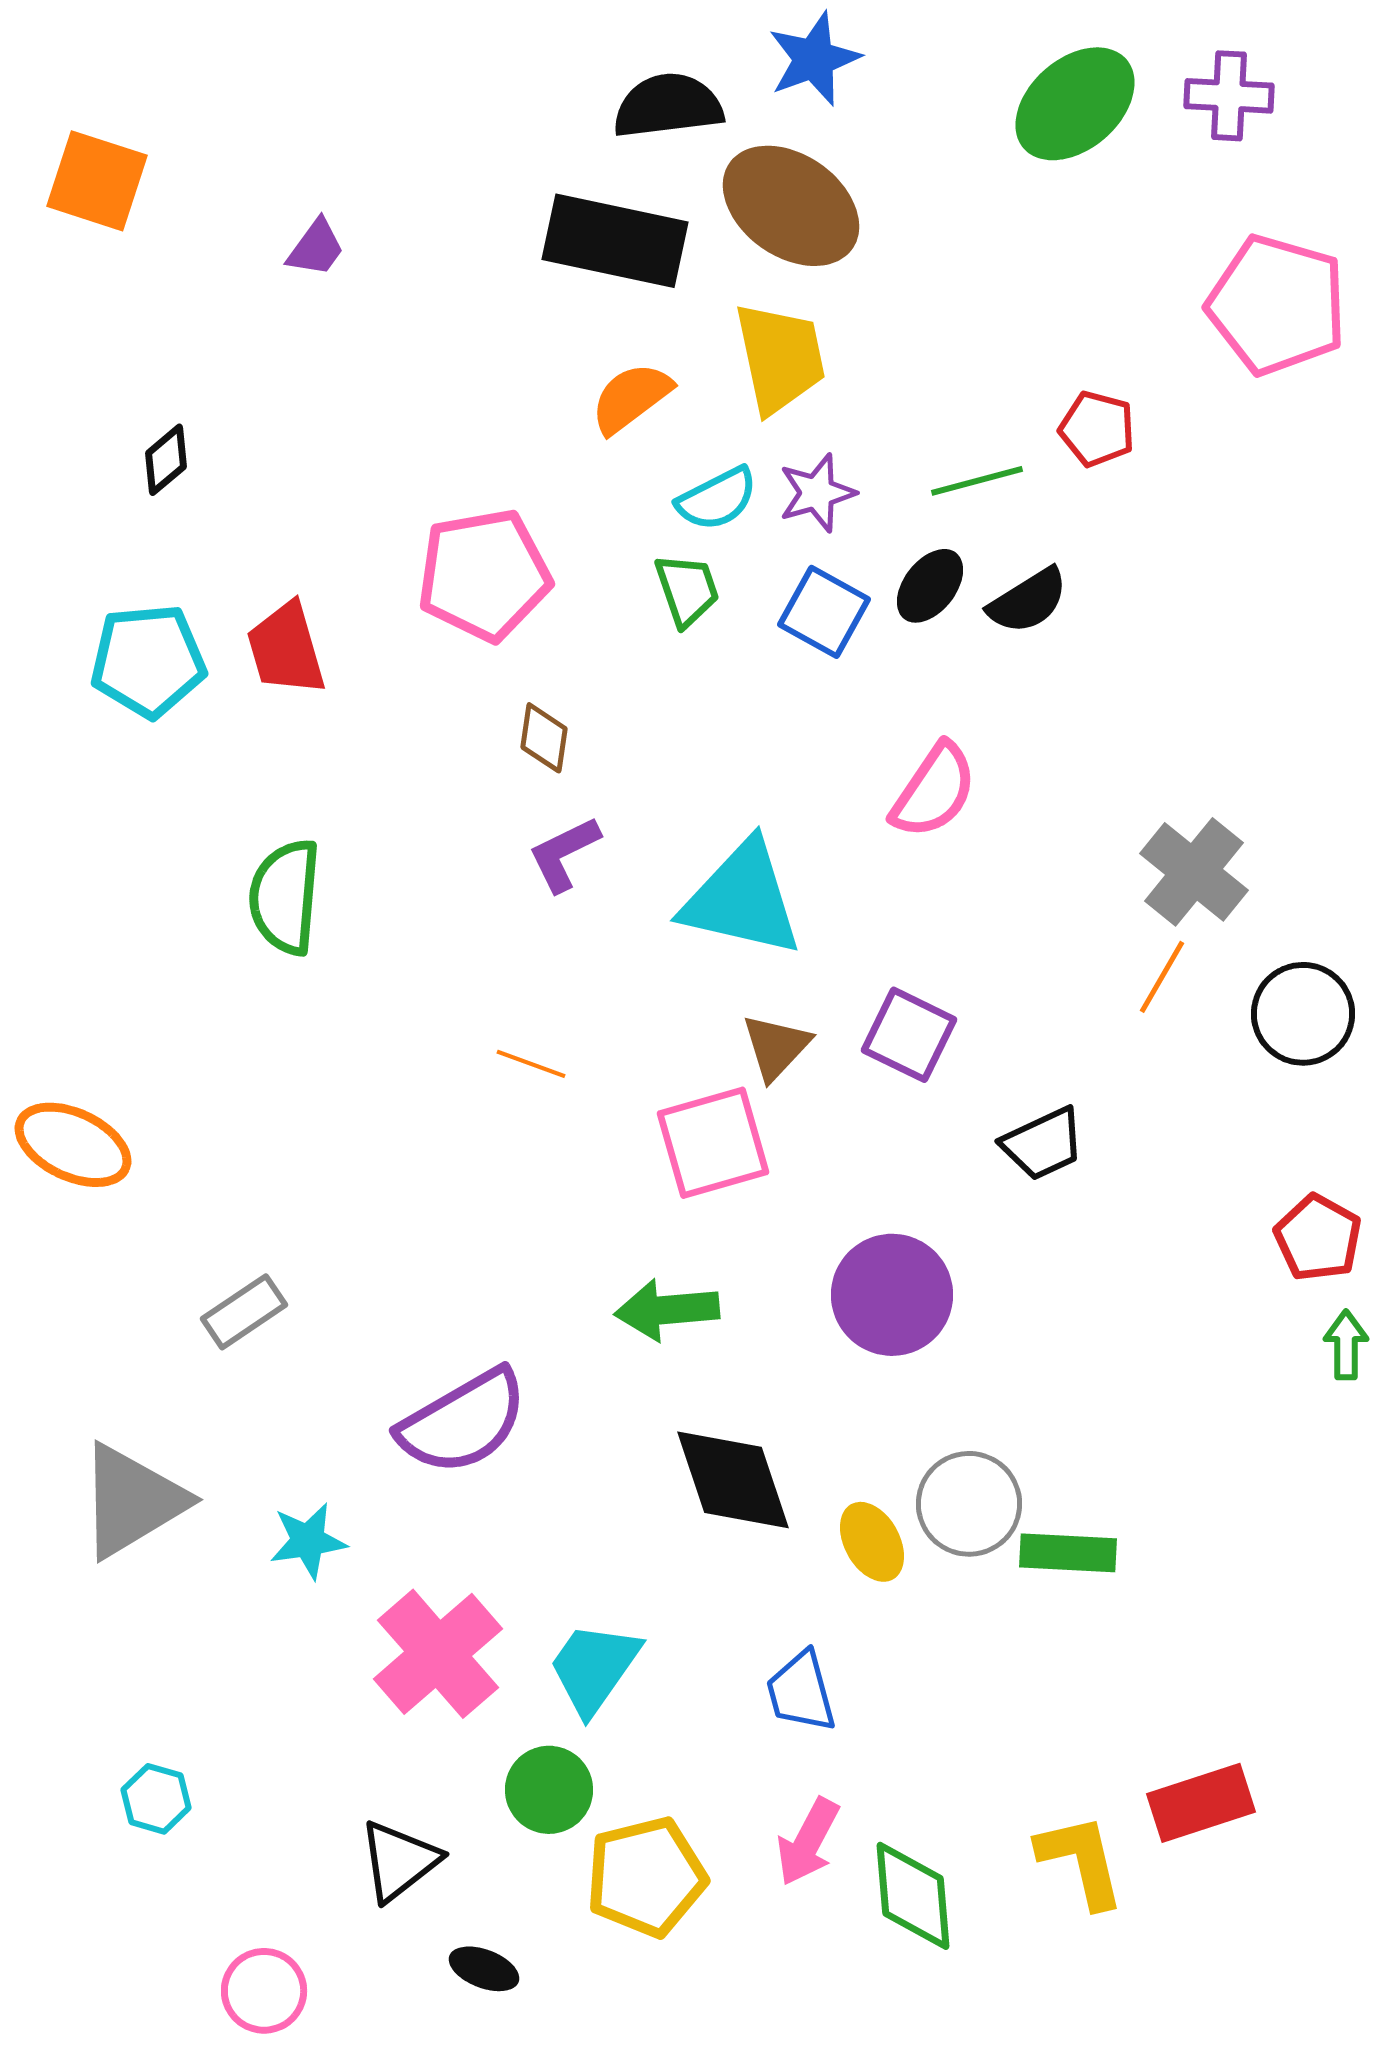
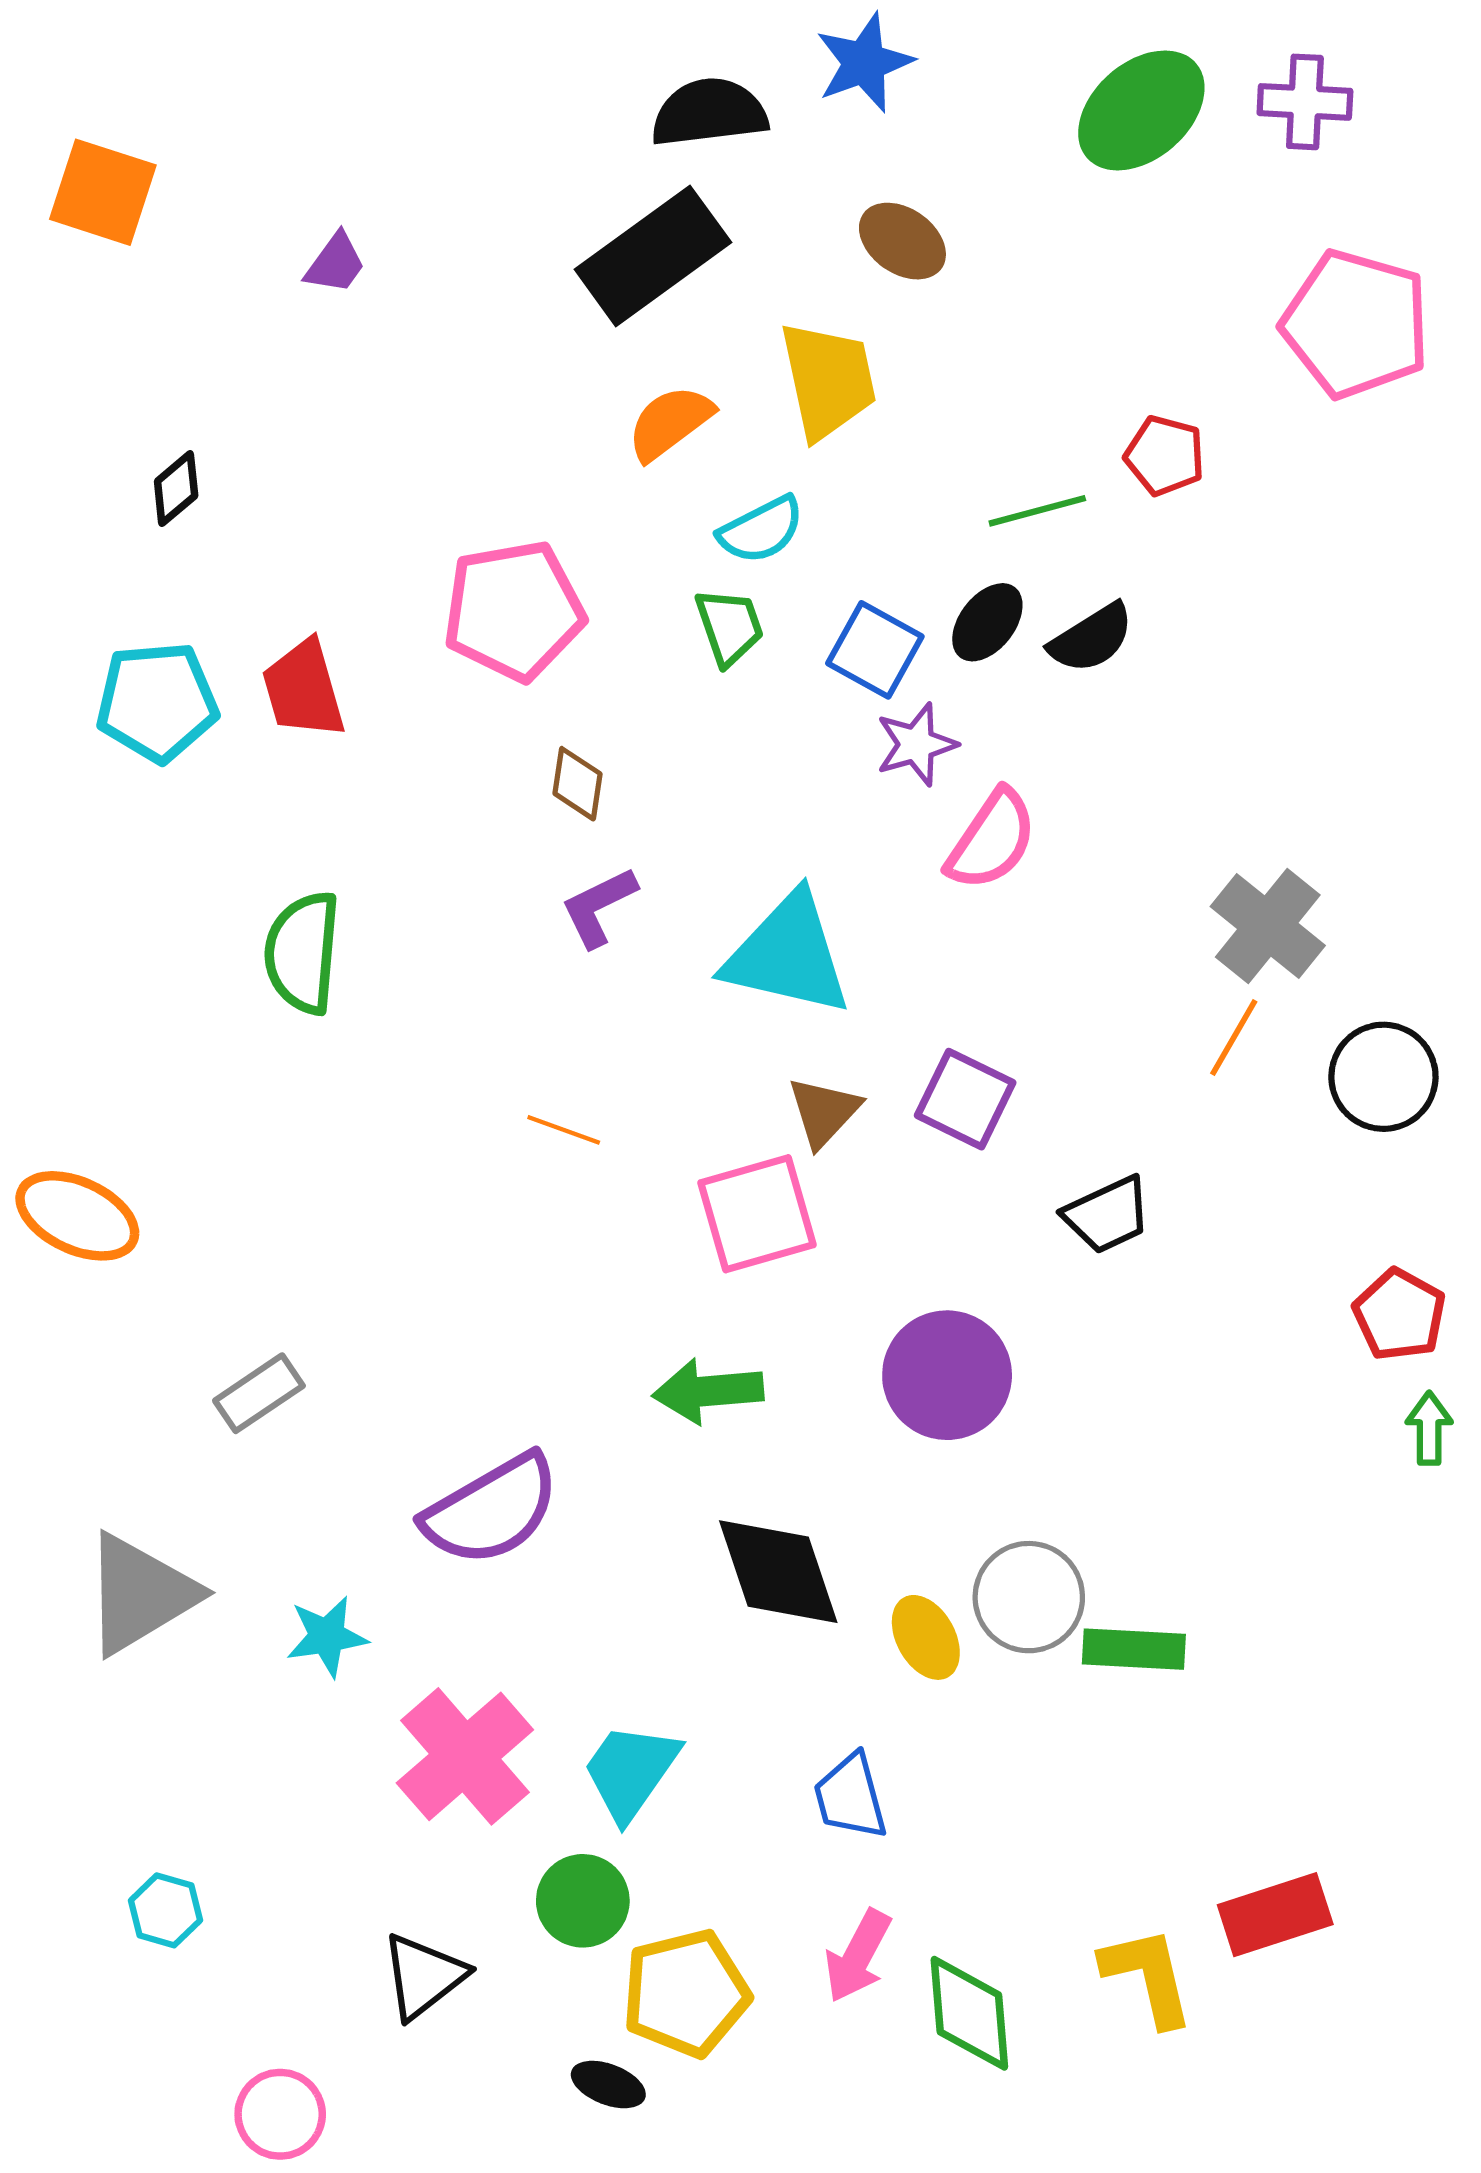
brown ellipse: (791, 206) -> (902, 241), moved, size x0.6
black rectangle: (615, 241) -> (653, 256), turned -48
purple star: (817, 493) -> (916, 744), moved
black ellipse: (484, 1969) -> (608, 2085), moved

